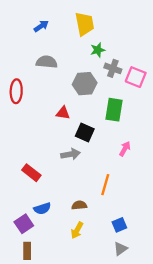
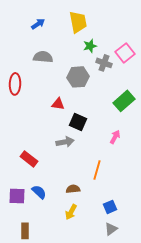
pink square: (136, 77) -> (125, 53), moved, turned 30
green rectangle: (114, 110) -> (124, 101), moved, turned 40
blue semicircle: (42, 209) -> (39, 192), turned -119
purple square: (24, 224) -> (17, 196), moved, turned 36

